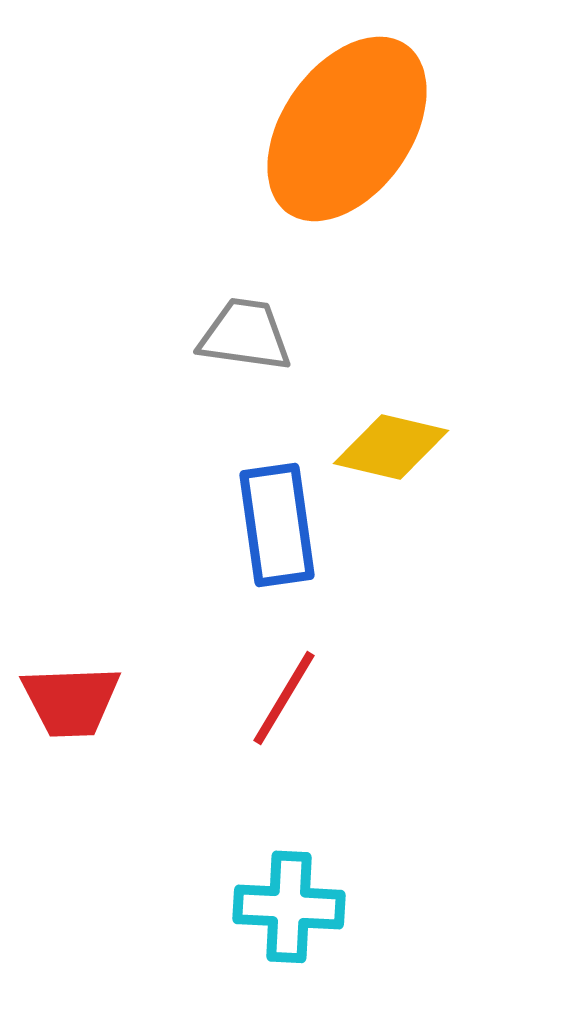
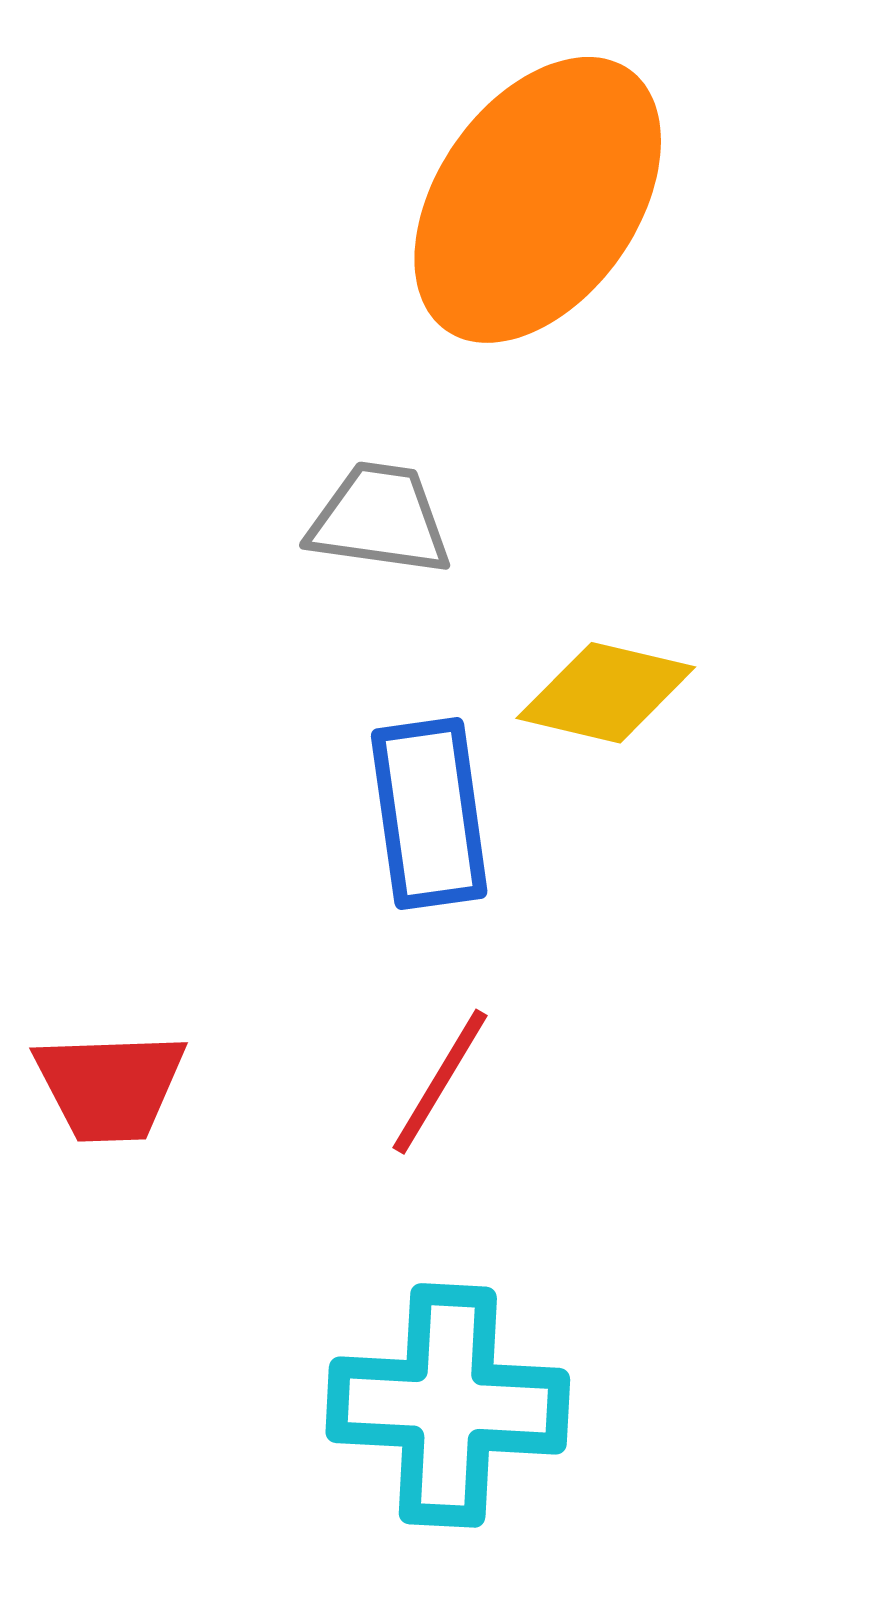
cyan cross: (289, 907) -> (448, 1405), size x1.4

